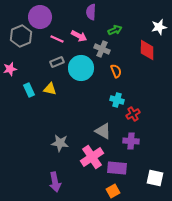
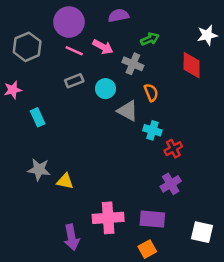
purple semicircle: (91, 12) -> (119, 16), turned 77
purple circle: (40, 17) -> (69, 22), moved
cyan circle: (81, 68) -> (105, 89), size x0.6
yellow triangle: (50, 89) -> (65, 181), moved
gray triangle: (103, 131) -> (128, 111), moved
purple cross: (131, 141) -> (171, 184), turned -35
gray star: (60, 143) -> (39, 169), moved
pink cross: (92, 157) -> (108, 218), moved, turned 30

